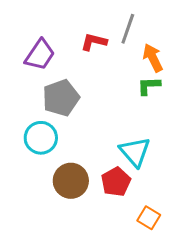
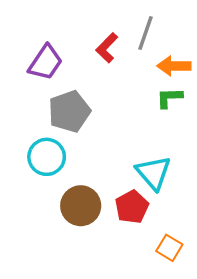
red L-shape: (94, 42) -> (107, 48), turned -60
orange arrow: (153, 58) -> (174, 66), turned -64

